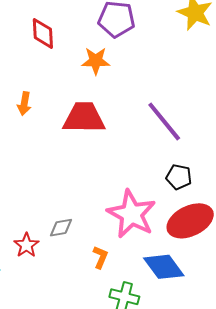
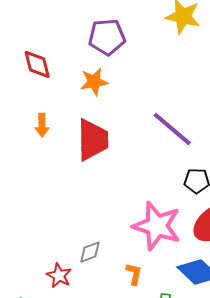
orange arrow: (24, 104) -> (42, 125), moved
red trapezoid: (84, 118) -> (93, 140), turned 99

